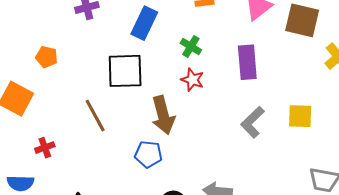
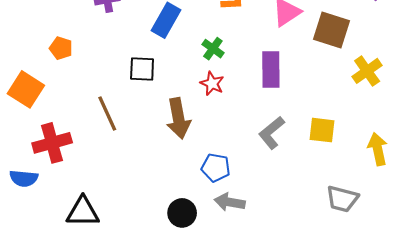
black square: (125, 71) -> (142, 69), size x0.7
red cross: (45, 148) -> (52, 143), size x1.8
blue pentagon: (148, 154) -> (216, 168), moved

